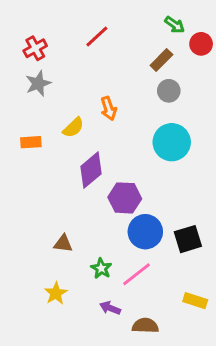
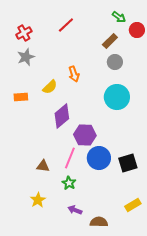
pink line: (136, 274) -> (70, 158), moved, turned -30
yellow rectangle: (195, 301) -> (133, 205), turned -49

